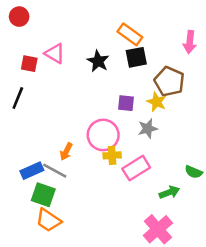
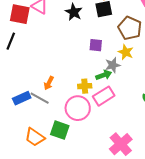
red square: (29, 64) -> (20, 14), size x1.5
yellow star: (157, 102) -> (126, 52), moved
pink circle: (103, 135) -> (78, 108), moved
green arrow: (169, 192) -> (104, 75), moved
green square: (43, 195) -> (60, 130), moved

